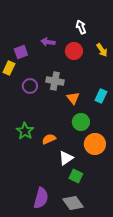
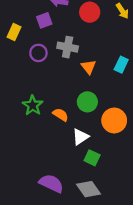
purple square: (21, 52) -> (44, 20), moved
green circle: (81, 122) -> (87, 102), moved
orange semicircle: (49, 139) -> (61, 115), turned 56
purple semicircle: (41, 198) -> (51, 183), turned -80

